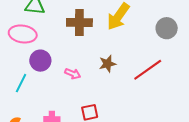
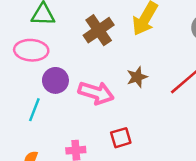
brown cross: (79, 23) -> (99, 30), turned -30
pink arrow: (73, 74) -> (96, 93), size x1.8

